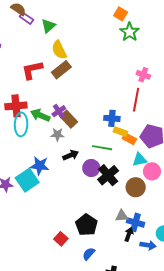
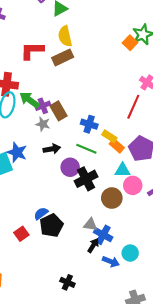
orange square: (121, 14) -> (130, 43), moved
purple cross: (59, 111) -> (43, 106), moved
blue cross: (112, 118) -> (89, 124), moved
blue semicircle: (89, 254) -> (41, 213), moved

